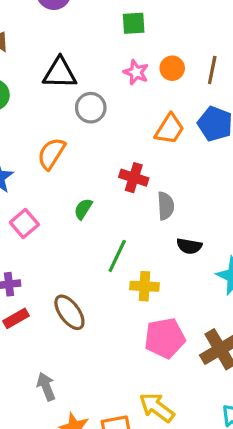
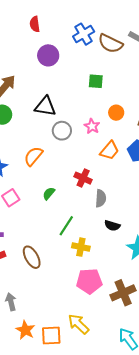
pink star: (136, 72) -> (92, 126), moved

